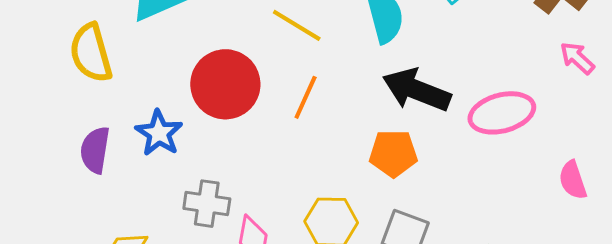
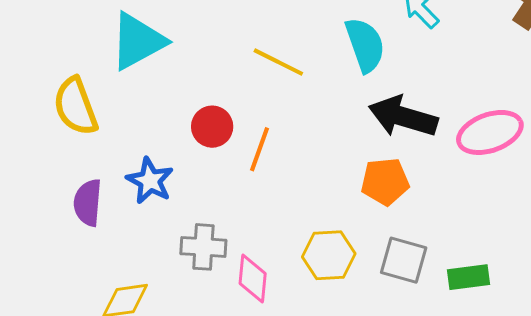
red circle: (225, 84) -> (212, 127), size x0.6
orange line: (306, 97) -> (259, 149), moved

